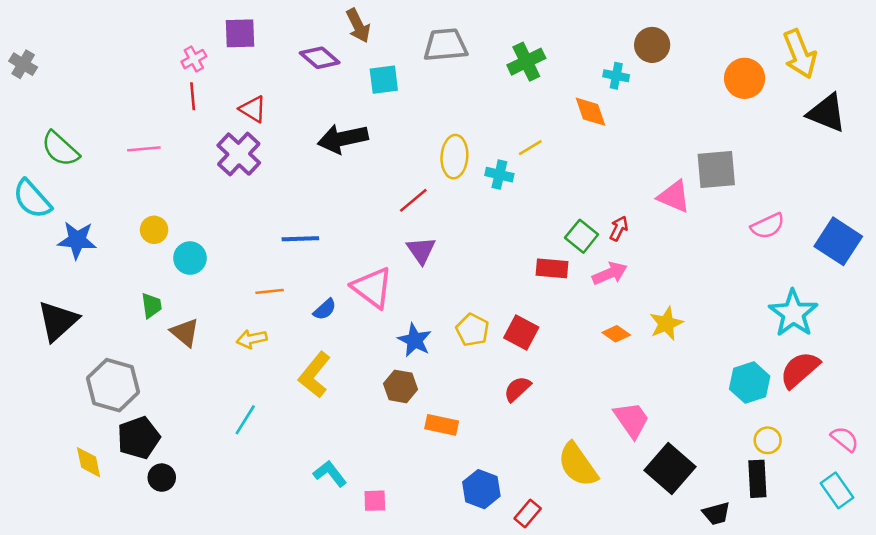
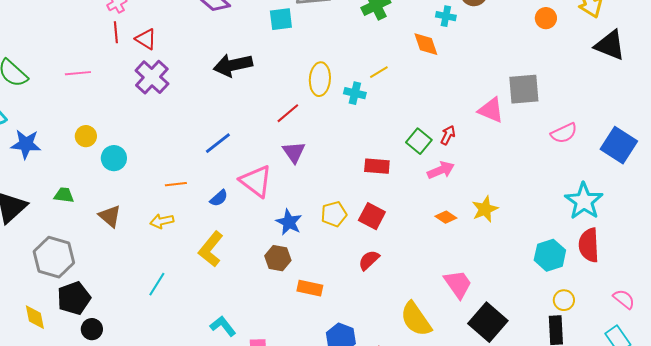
orange circle: (745, 78) -> (546, 18), size x0.7
cyan square: (384, 80) -> (281, 19), moved
red triangle: (253, 109) -> (146, 39), moved
blue line: (300, 239) -> (218, 143), moved, turned -36
red rectangle: (552, 268) -> (377, 166), moved
green trapezoid: (151, 306) -> (64, 195), moved, turned -75
yellow pentagon: (472, 330) -> (334, 214), turned 30
red semicircle: (800, 370) -> (589, 245), turned -52

